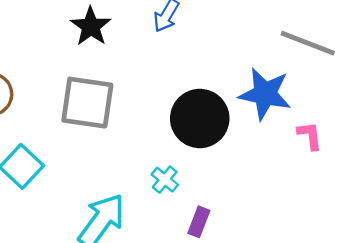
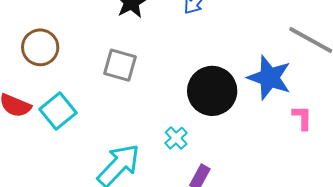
gray square: (87, 103) -> (120, 65), size x0.7

